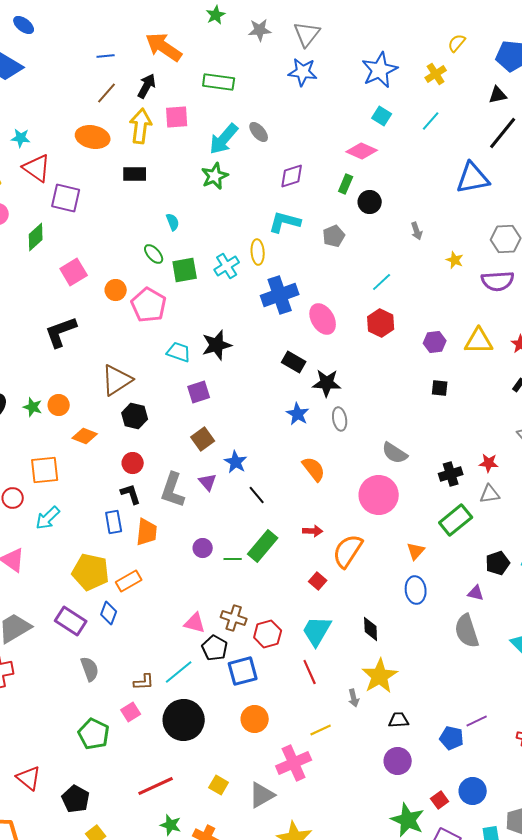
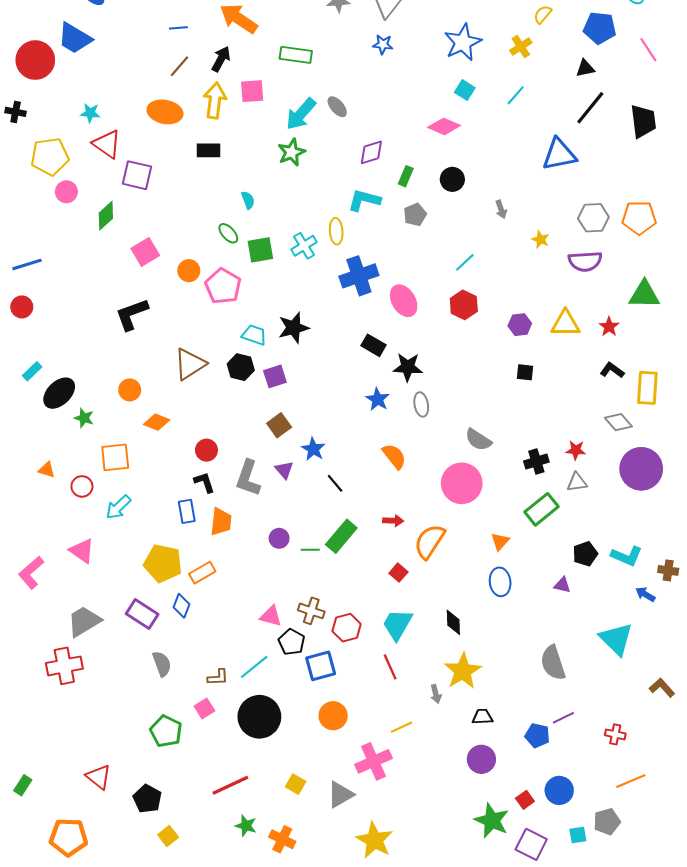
blue star: (303, 72) -> (383, 44), size x0.7
green rectangle: (346, 184) -> (406, 176), moved
green star: (33, 407) -> (84, 418), moved
black hexagon: (135, 416) -> (241, 367), moved
gray semicircle: (467, 631) -> (553, 663), moved

